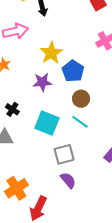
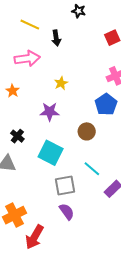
yellow star: (51, 53) -> (61, 83), size x0.6
blue pentagon: (73, 71) -> (106, 104), moved
cyan line: (80, 122) -> (92, 169), moved

